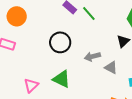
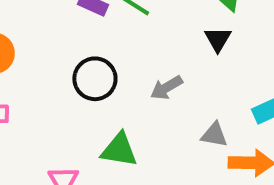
gray triangle: (111, 68) -> (214, 135), moved

